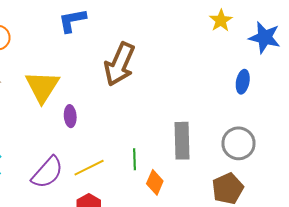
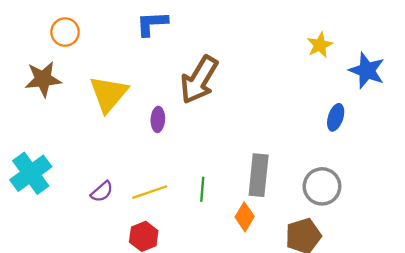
purple ellipse: (70, 116) -> (158, 119), moved
purple semicircle: (47, 172) -> (102, 192), size x0.6
orange diamond: (155, 182) -> (245, 217), moved

